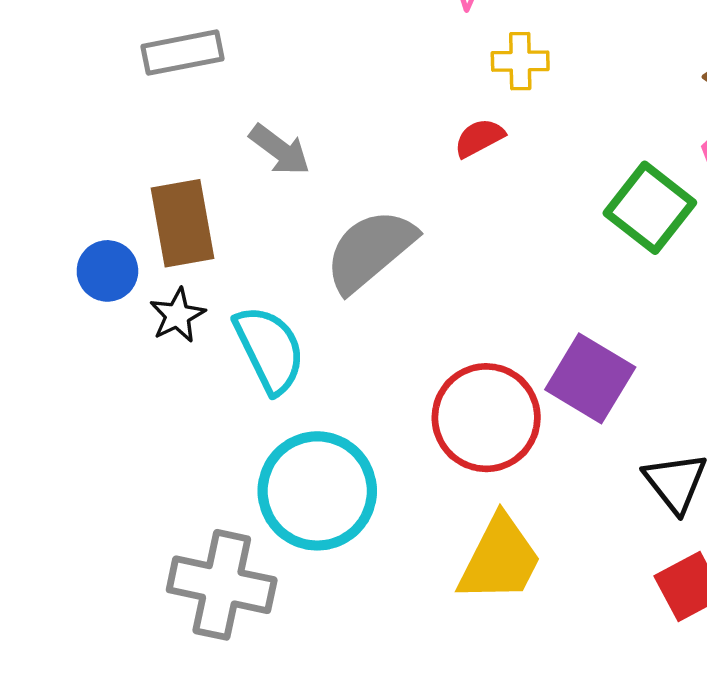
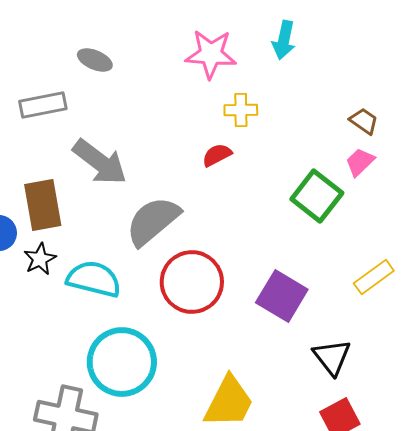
gray arrow: (280, 150) -> (100, 162), size x1.5
cyan semicircle: (269, 349) -> (94, 279), turned -50
red circle: (486, 418) -> (192, 282), moved

